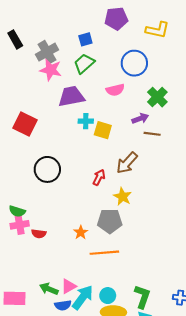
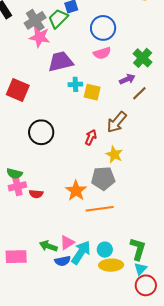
blue circle: (134, 63) -> (103, 28), moved
green trapezoid: (84, 64) -> (58, 19), moved
brown line: (152, 134) -> (139, 93), turned -49
orange star: (81, 232) -> (76, 191), size x1.5

